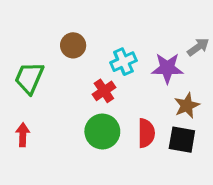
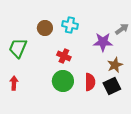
cyan cross: (123, 62) -> (70, 25), moved, turned 35
red cross: (104, 91) -> (64, 56), turned -32
black square: (182, 140) -> (112, 86), turned -36

